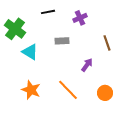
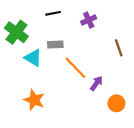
gray rectangle: (62, 41) -> (55, 44), moved
purple arrow: (87, 65) -> (96, 83), moved
orange line: (68, 90) -> (75, 68), moved

